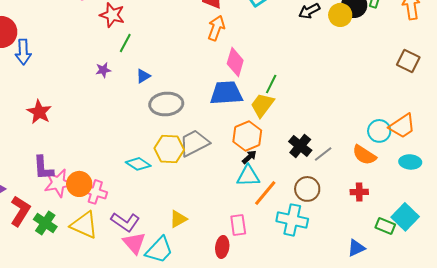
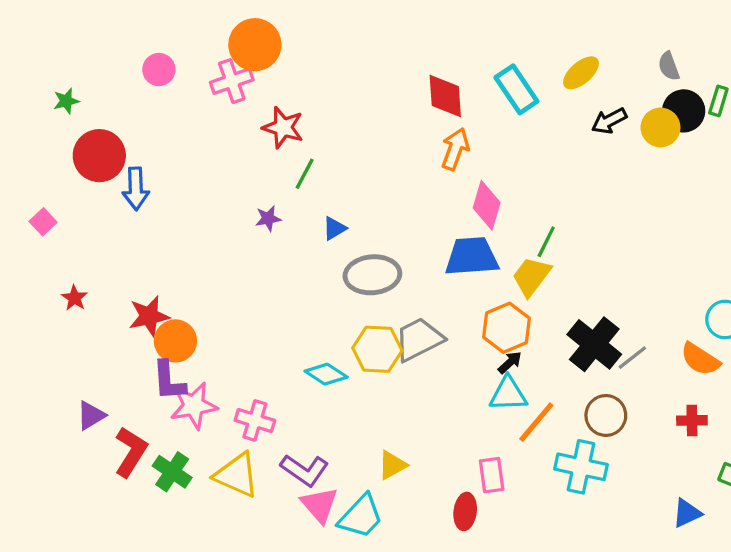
red star: (39, 112) -> (149, 316), moved, turned 30
black cross: (300, 146) -> (594, 344), size x1.4
orange circle: (79, 184) -> (175, 341), moved

